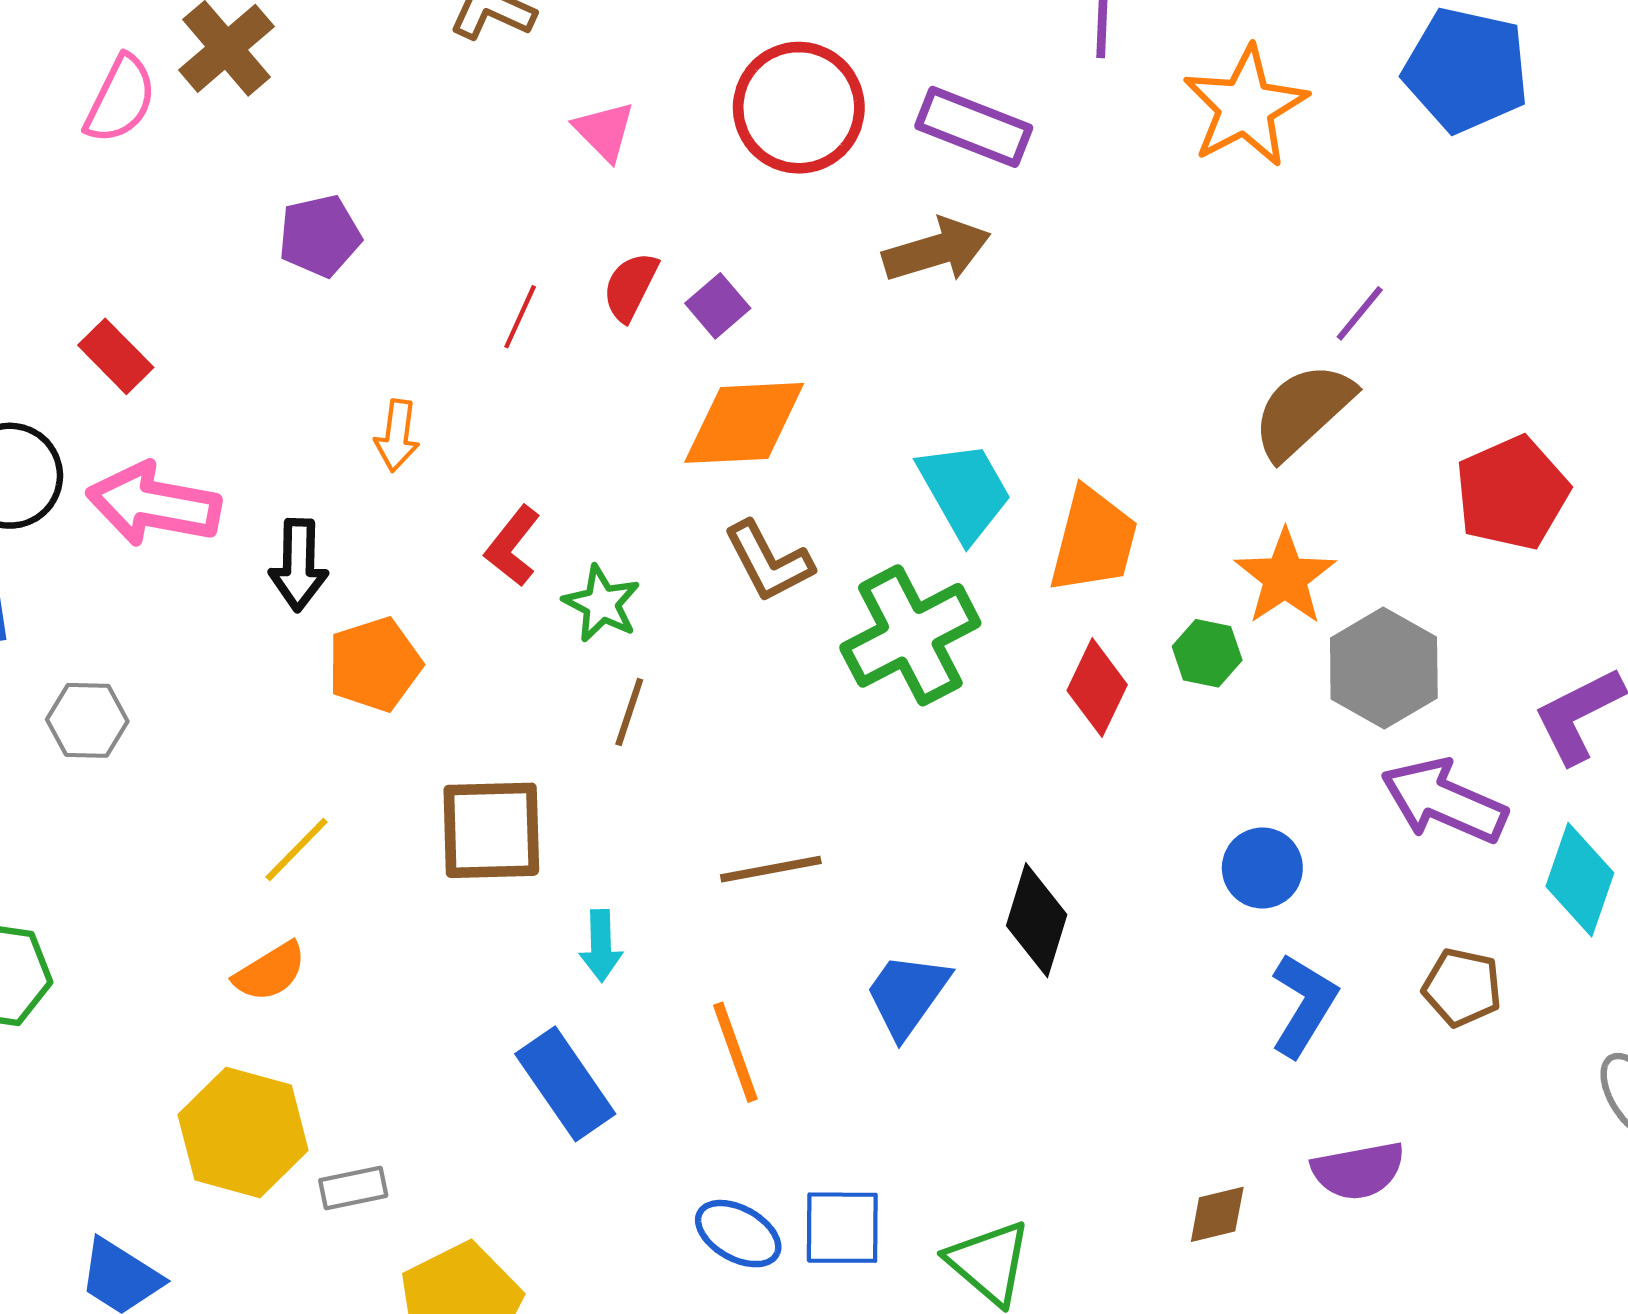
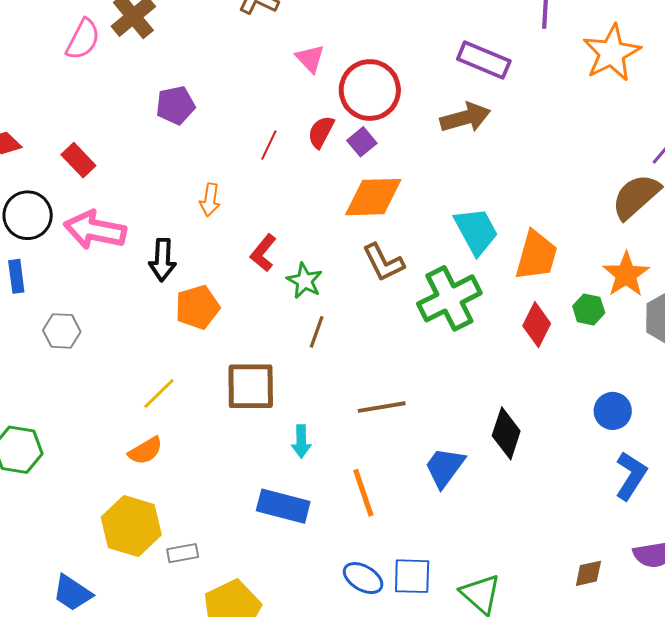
red circle: (799, 108) -> (370, 90), moved
blue rectangle: (565, 1084) -> (283, 506), turned -42

